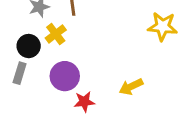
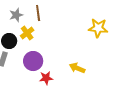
yellow arrow: (131, 87) -> (77, 68), turned 49

